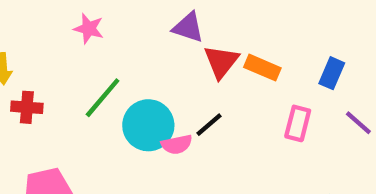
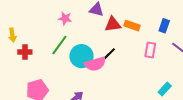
pink star: (89, 29) -> (65, 18), moved
red triangle: (221, 62) -> (113, 24), turned 48
pink semicircle: (177, 144) -> (95, 64), size x1.5

